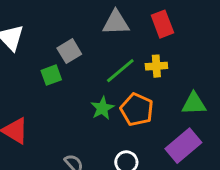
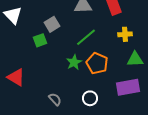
yellow cross: (156, 66) -> (125, 34), moved
purple rectangle: (183, 146) -> (128, 87), turned 30

